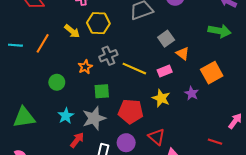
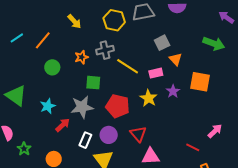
yellow hexagon: (98, 23) -> (114, 20), moved
orange line: (43, 43) -> (43, 40), moved
cyan line: (15, 45) -> (17, 38), moved, turned -48
orange square: (212, 73) -> (200, 82), turned 30
purple star: (192, 93) -> (173, 91), moved
cyan star: (66, 116) -> (48, 106), moved
green triangle: (24, 117) -> (16, 96), turned 35

